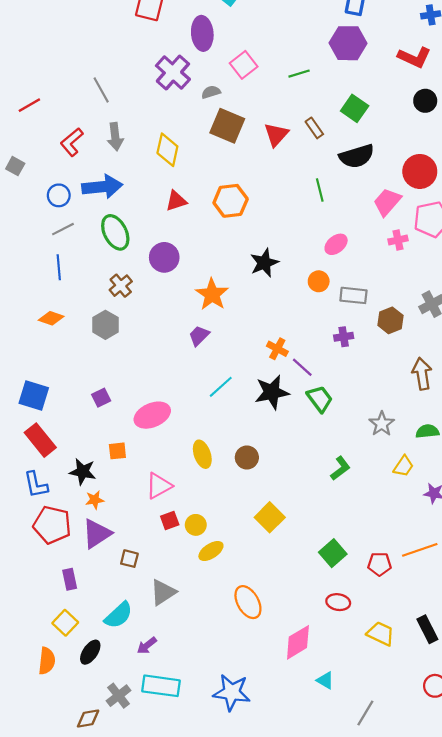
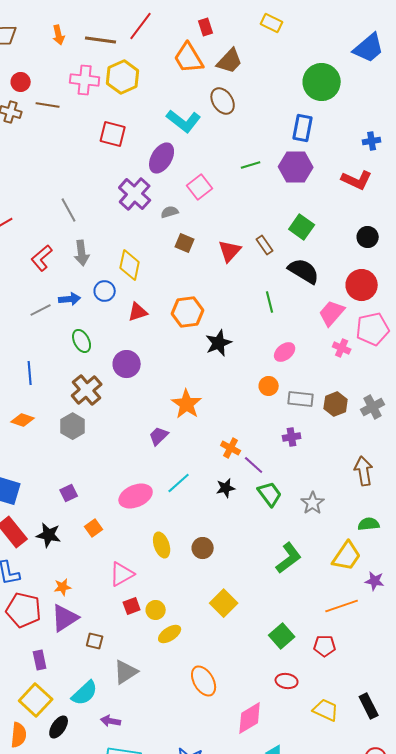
purple ellipse: (202, 33) -> (162, 158), turned 36
green line: (299, 74) -> (251, 165), moved
black circle: (425, 101) -> (368, 237), moved
brown square: (227, 126) -> (185, 243), size x0.6
black semicircle: (357, 156) -> (304, 271), turned -132
blue arrow: (102, 187) -> (70, 299), size x0.6
blue circle: (59, 195) -> (105, 291), moved
gray line: (63, 229) -> (41, 310), moved
green ellipse: (115, 232) -> (82, 341), size x0.7
pink cross: (398, 240) -> (342, 348), turned 36
black star: (264, 263) -> (219, 343), moved
brown cross: (121, 286) -> (87, 390), size x1.4
orange star: (212, 294) -> (187, 404), moved
brown hexagon: (390, 320) -> (336, 404), moved
black star: (272, 392) -> (226, 488), size x0.6
pink ellipse: (152, 415) -> (136, 496), moved
gray star: (382, 424) -> (313, 503), moved
orange square: (117, 451) -> (94, 528), moved, turned -30
yellow trapezoid: (403, 466) -> (347, 556), size x1.5
green L-shape: (340, 468) -> (289, 558), size x1.4
black star: (83, 472) -> (49, 535), moved
orange line: (420, 550) -> (342, 606), moved
yellow square: (65, 623) -> (36, 700), size x1.4
purple arrow: (147, 646) -> (111, 721), turned 48

